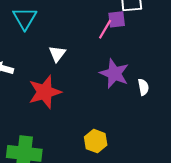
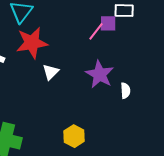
white triangle: (57, 54) -> (51, 72), moved
red star: (45, 92) -> (32, 43), moved

